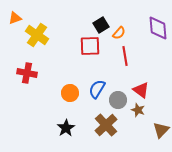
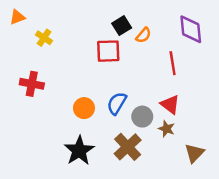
yellow cross: (37, 35) -> (44, 38), size x0.6
red line: (125, 56) -> (173, 63), moved
black star: (66, 128) -> (79, 151), size x1.4

